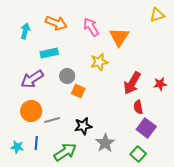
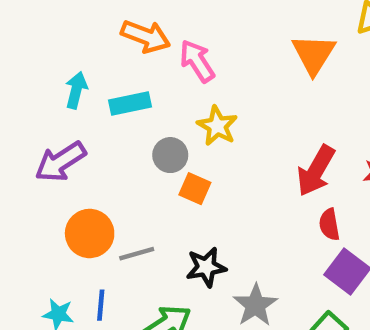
pink arrow: (91, 27) -> (197, 61), moved
cyan arrow: (25, 31) -> (76, 90), moved
orange triangle: (119, 37) -> (314, 54), moved
yellow star: (99, 62) -> (217, 126), moved, turned -30
purple arrow: (32, 79) -> (60, 162), moved

